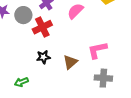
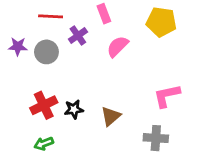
red cross: (42, 27) -> (44, 105), moved
pink L-shape: (97, 50) -> (167, 96), moved

